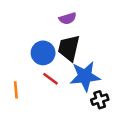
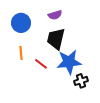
blue circle: (43, 53) -> (21, 23), moved
orange line: (16, 90) -> (21, 53), moved

